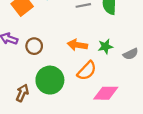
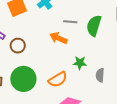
orange arrow: (77, 45) -> (58, 38), moved
gray semicircle: (131, 54) -> (100, 75), turned 104

